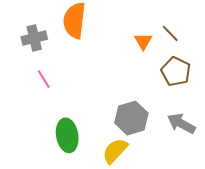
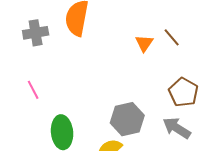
brown pentagon: (176, 71) -> (183, 92), moved
pink line: (44, 79) -> (33, 90), moved

